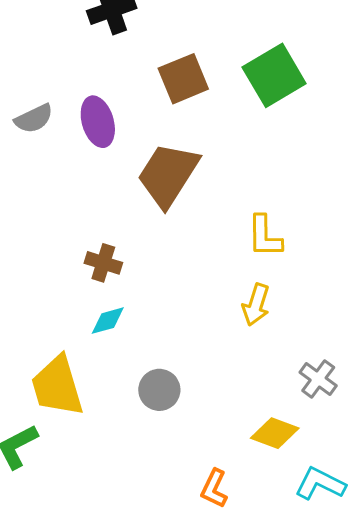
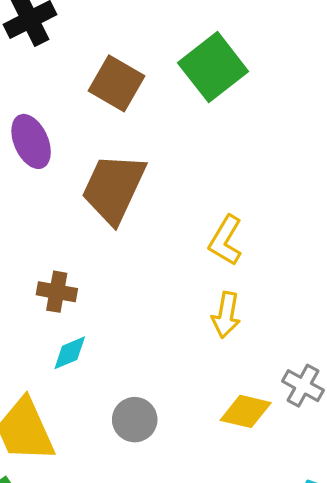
brown square: (183, 79) -> (116, 83), turned -30
yellow L-shape: (265, 236) -> (226, 240), turned 39
yellow diamond: (275, 433) -> (246, 411), moved

